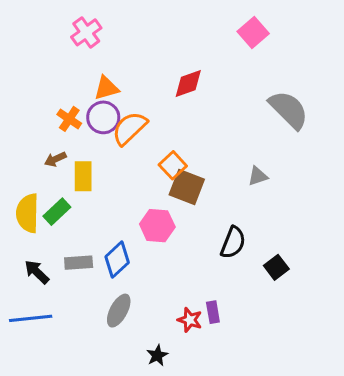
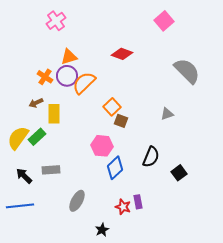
red diamond: (188, 83) -> (122, 54), turned 40
brown square: (187, 187) -> (121, 121), size x0.6
yellow semicircle: (28, 213) -> (18, 138), turned 35
blue diamond: (117, 260) -> (115, 168), moved

